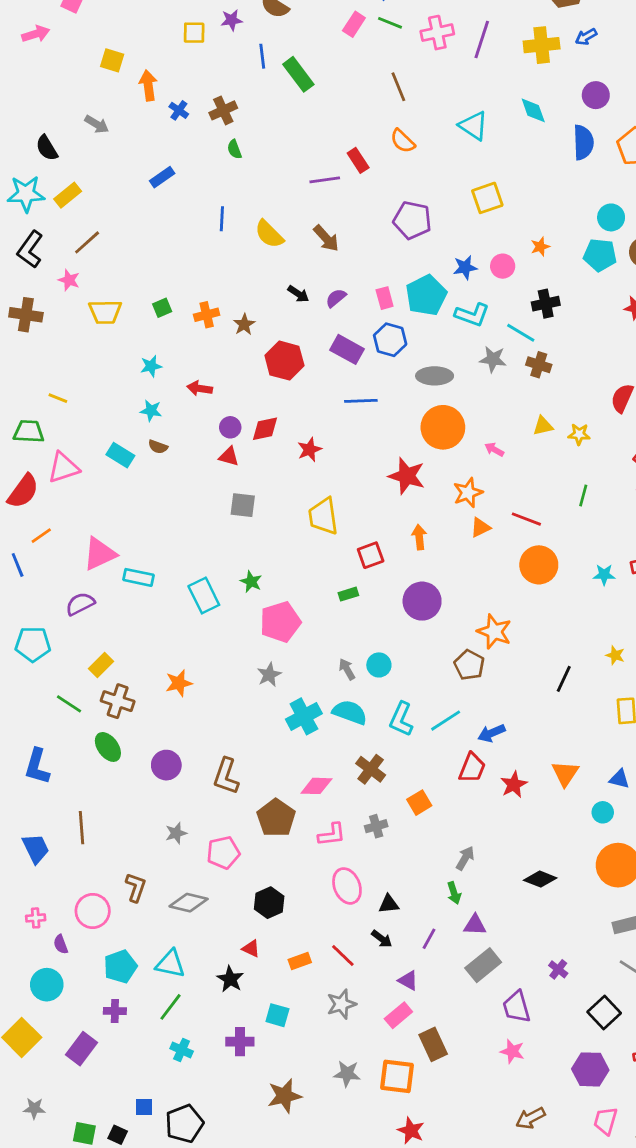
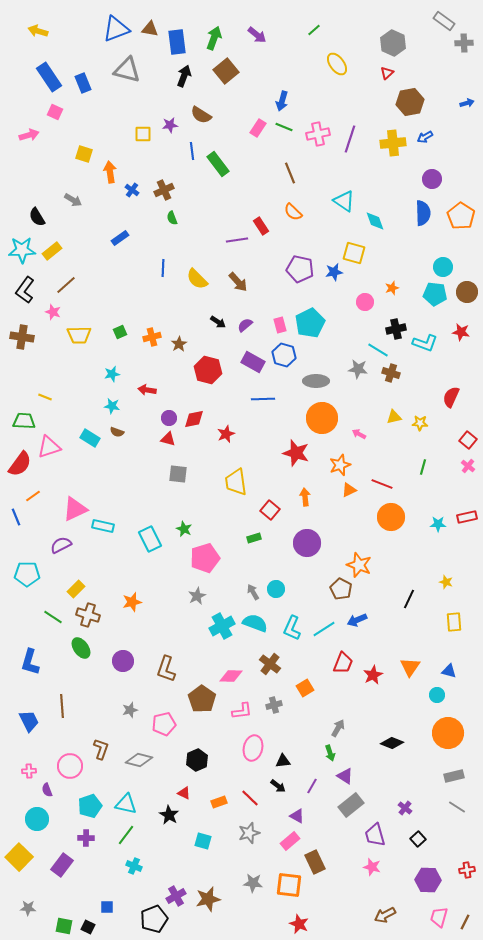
cyan diamond: (533, 110) -> (375, 221), moved
yellow square: (487, 198) -> (354, 253), turned 35
blue star: (465, 267) -> (334, 272), moved
cyan L-shape: (472, 315) -> (425, 343), moved
red square: (371, 555) -> (270, 510), turned -30
blue arrow: (492, 733) -> (357, 620), moved
pink ellipse: (347, 886) -> (253, 748), turned 35
purple triangle: (475, 925) -> (345, 776), turned 30
black square: (604, 1012) -> (418, 839), moved, size x0.7
purple cross: (240, 1042) -> (176, 896), moved, turned -30
black pentagon: (184, 1124) -> (154, 919), moved

